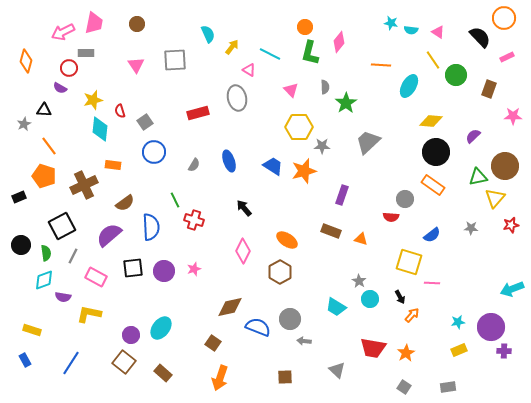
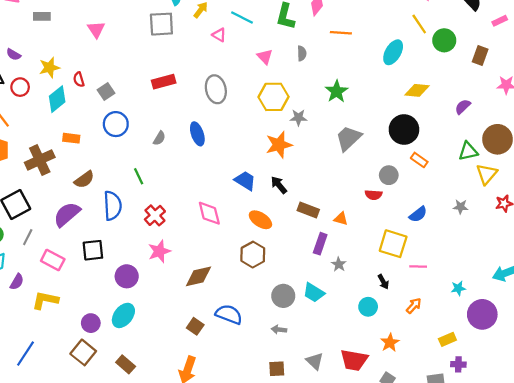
gray square: (175, 60) -> (161, 24), moved
orange line: (381, 65) -> (341, 33), moved
red circle: (69, 68) -> (20, 87), moved
gray ellipse: (237, 98) -> (216, 89), moved
green star: (346, 103) -> (337, 91), moved
cyan diamond: (100, 129) -> (57, 99), turned 45
gray trapezoid: (368, 142) -> (349, 138), moved
black circle: (436, 152) -> (404, 130), moved
blue trapezoid: (273, 166) -> (245, 181), moved
orange rectangle: (433, 185) -> (419, 160), size x0.7
purple rectangle: (342, 195) -> (320, 244), moved
black arrow: (244, 208) -> (279, 185), moved
red cross: (194, 220) -> (155, 215), moved, turned 30
pink diamond: (243, 251) -> (209, 213), moved, turned -40
pink star: (194, 269) -> (159, 251), size x1.5
purple circle: (164, 271) -> (127, 276), moved
purple semicircle: (63, 297) -> (17, 282), turned -70
cyan circle: (370, 299) -> (368, 307), moved
brown diamond: (230, 307) -> (198, 276), moved
orange arrow: (412, 315) -> (414, 306), moved
gray circle: (290, 319) -> (283, 296), moved
cyan star: (458, 322) -> (458, 288), moved
brown square: (213, 343) -> (195, 326), moved
red trapezoid: (373, 348) -> (354, 360), moved
purple cross: (504, 351) -> (458, 364), moved
brown square: (285, 377) -> (277, 369), moved

